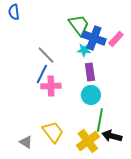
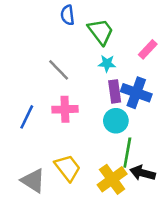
blue semicircle: (14, 12) -> (67, 15), moved
blue cross: (94, 38) -> (136, 93), moved
blue line: (42, 74) -> (27, 117), moved
gray triangle: (26, 142) -> (33, 181), size x1.5

